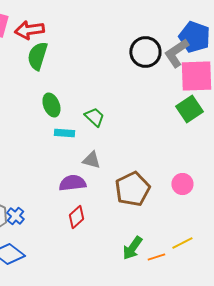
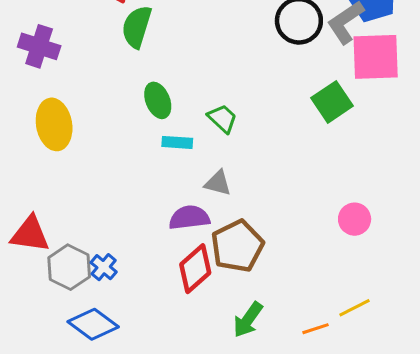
green square: (189, 109) -> (332, 102), moved
brown pentagon: (132, 189) -> (237, 246), moved
red diamond: (76, 217) -> (195, 269), size x1.4
green arrow: (132, 248) -> (248, 320), moved

